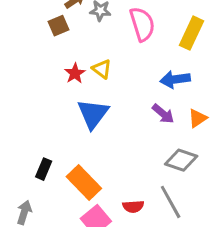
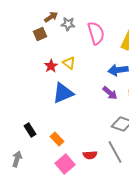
blue triangle: (93, 114) -> (63, 93), turned 30
black rectangle: (44, 169) -> (30, 130), turned -56
orange rectangle: (84, 183) -> (57, 139), size x0.6

